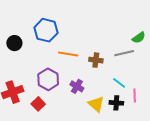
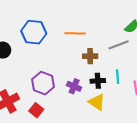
orange line: (68, 54) -> (75, 33), moved
cyan line: (119, 83) -> (118, 77), turned 56
black cross: (116, 103) -> (98, 81), moved

